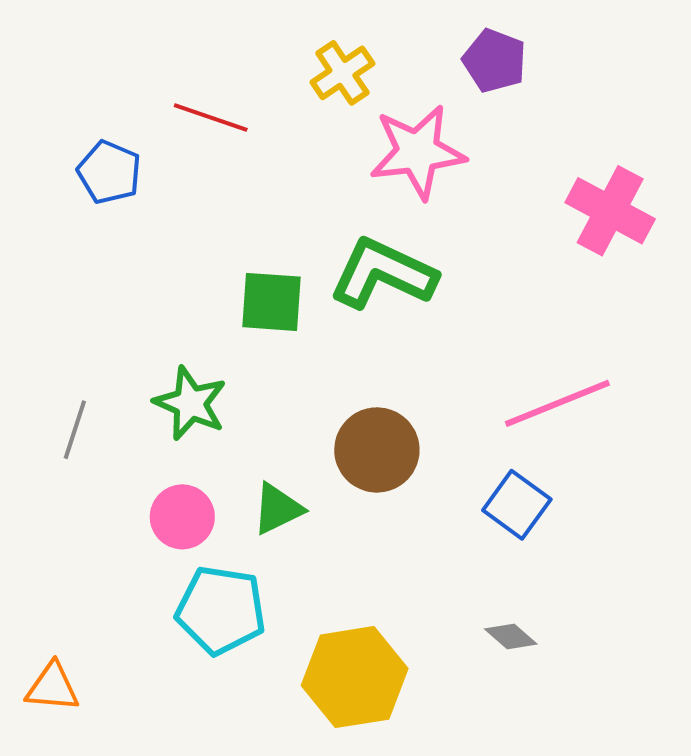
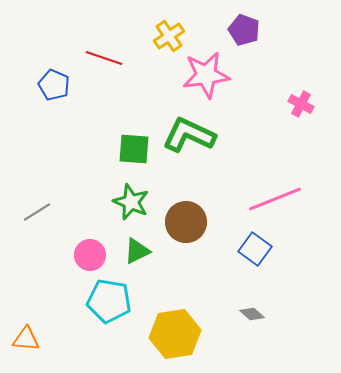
pink cross: (610, 211) -> (301, 104), size x0.6
green star: (190, 403) -> (131, 202), moved
gray line: (75, 430) -> (37, 212), turned 40

